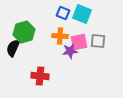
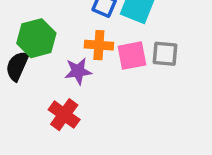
purple star: (70, 51) -> (78, 71), moved
red cross: (40, 76) -> (64, 115), turned 30

